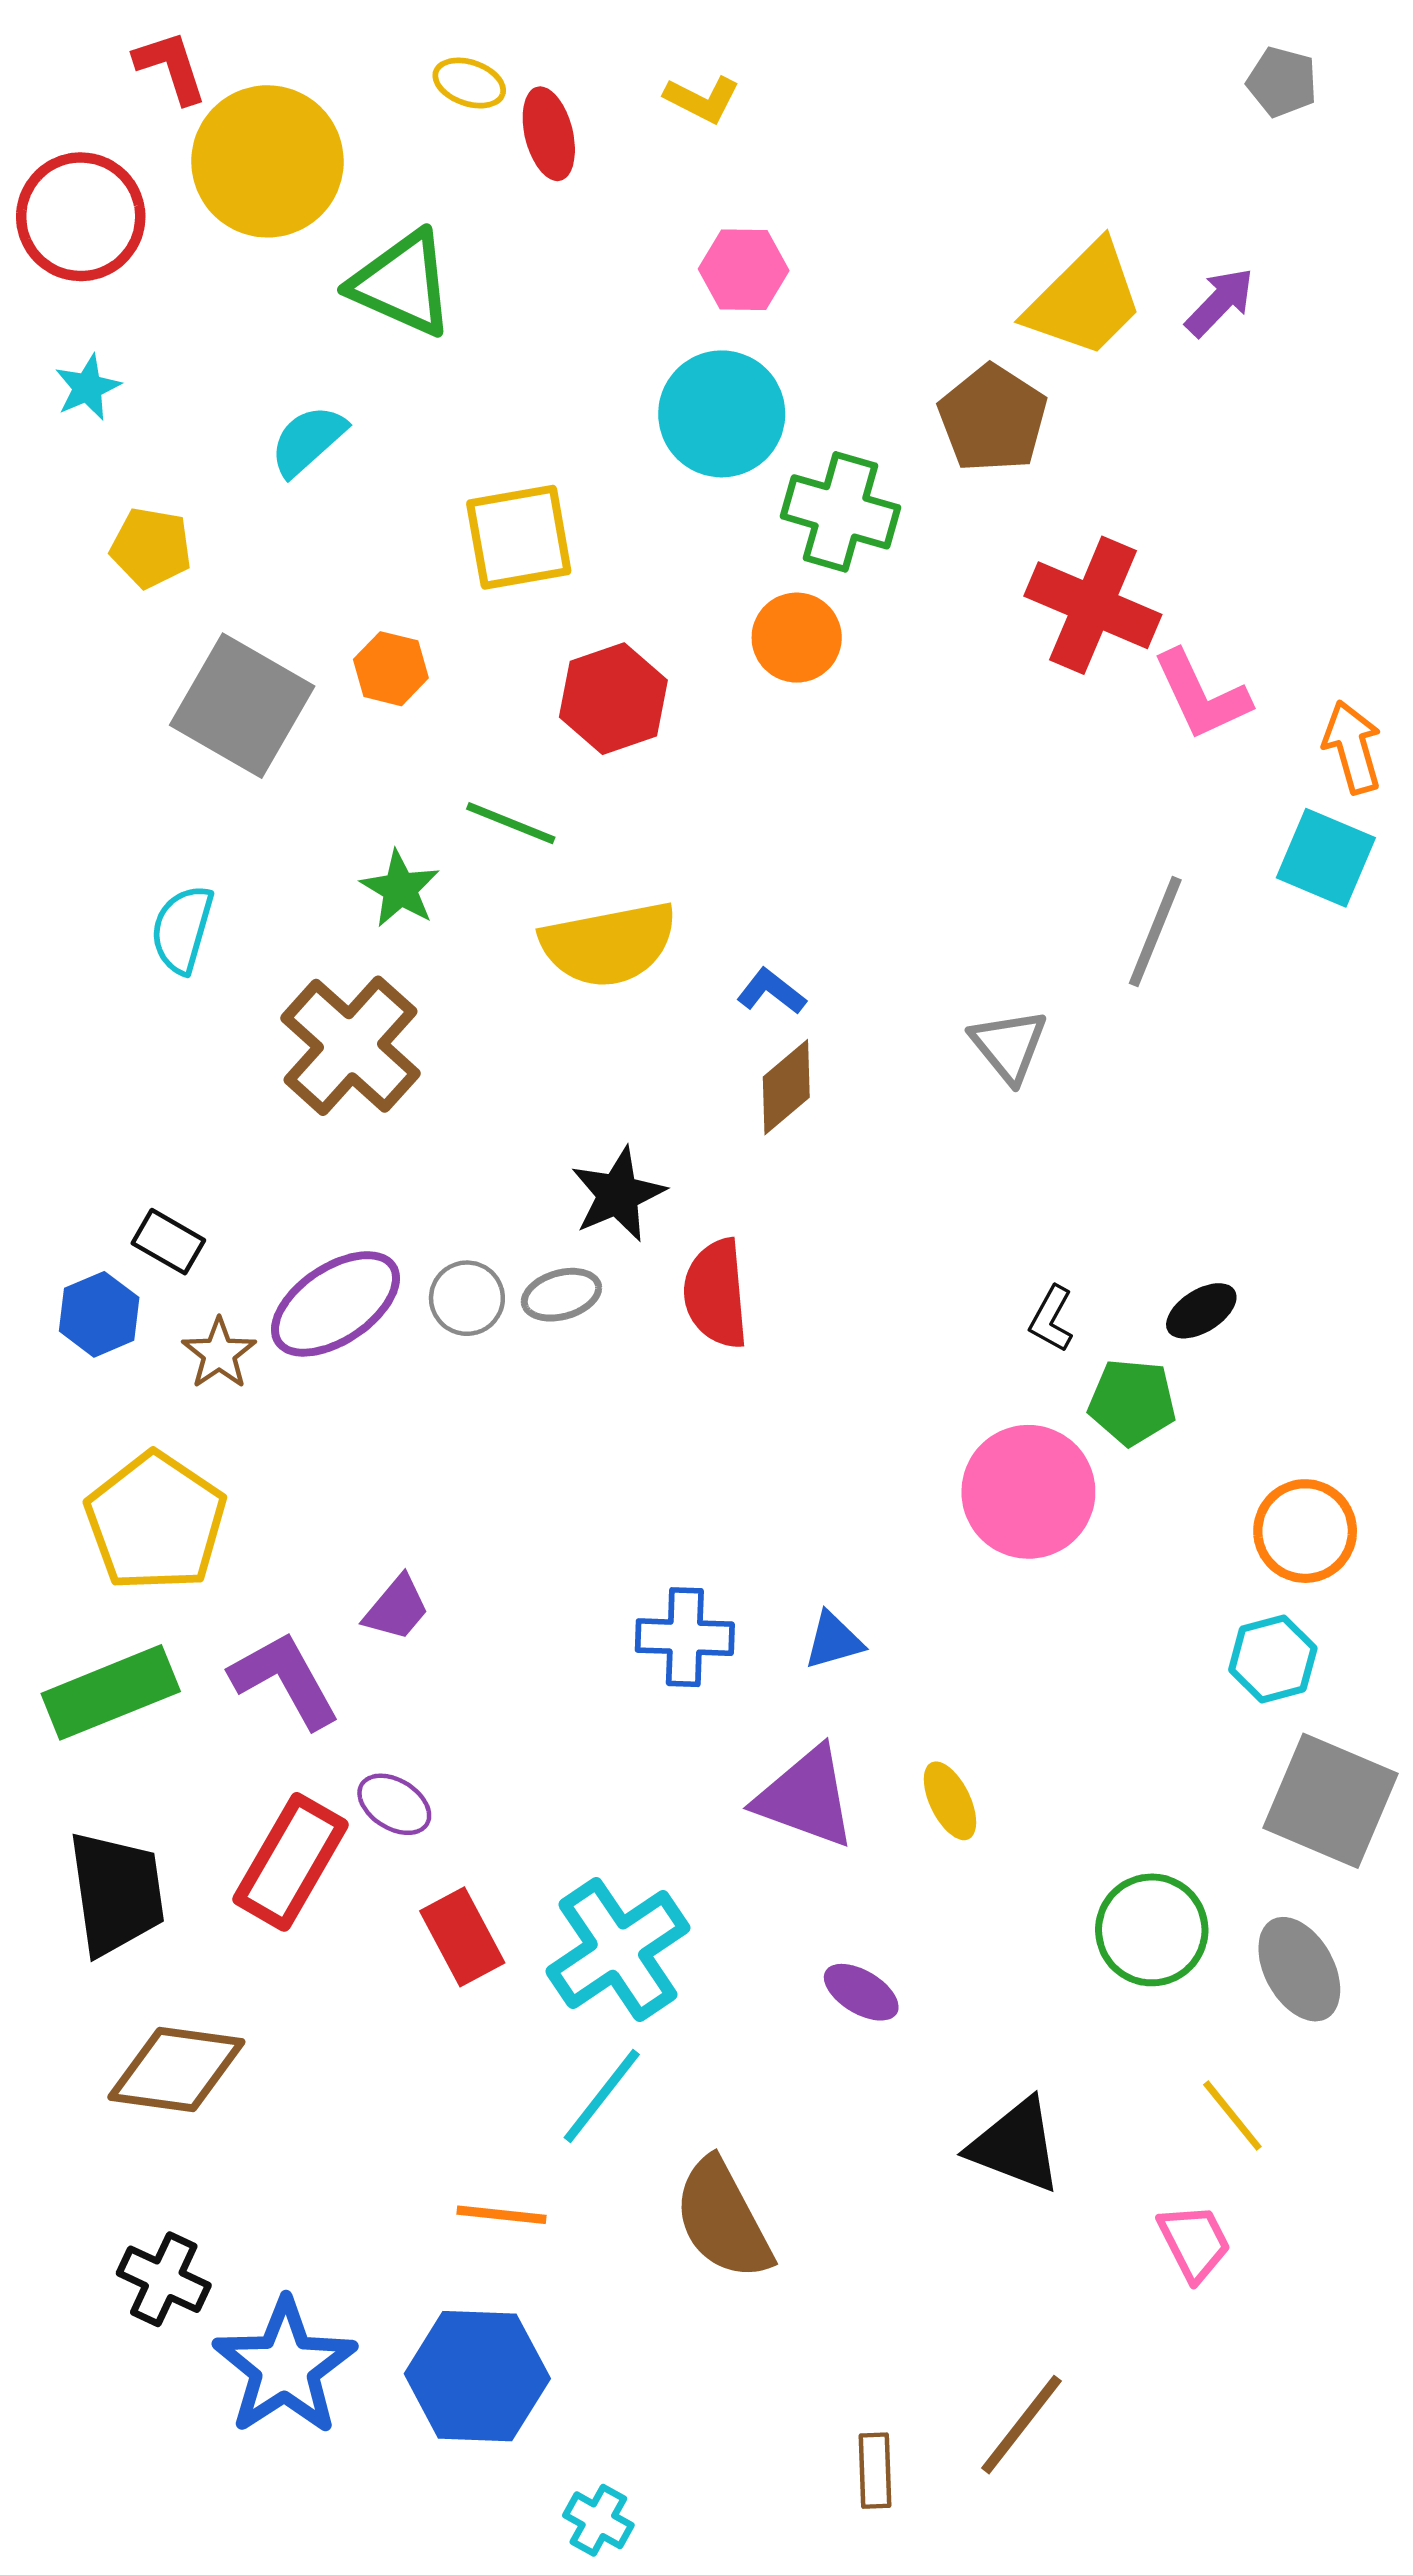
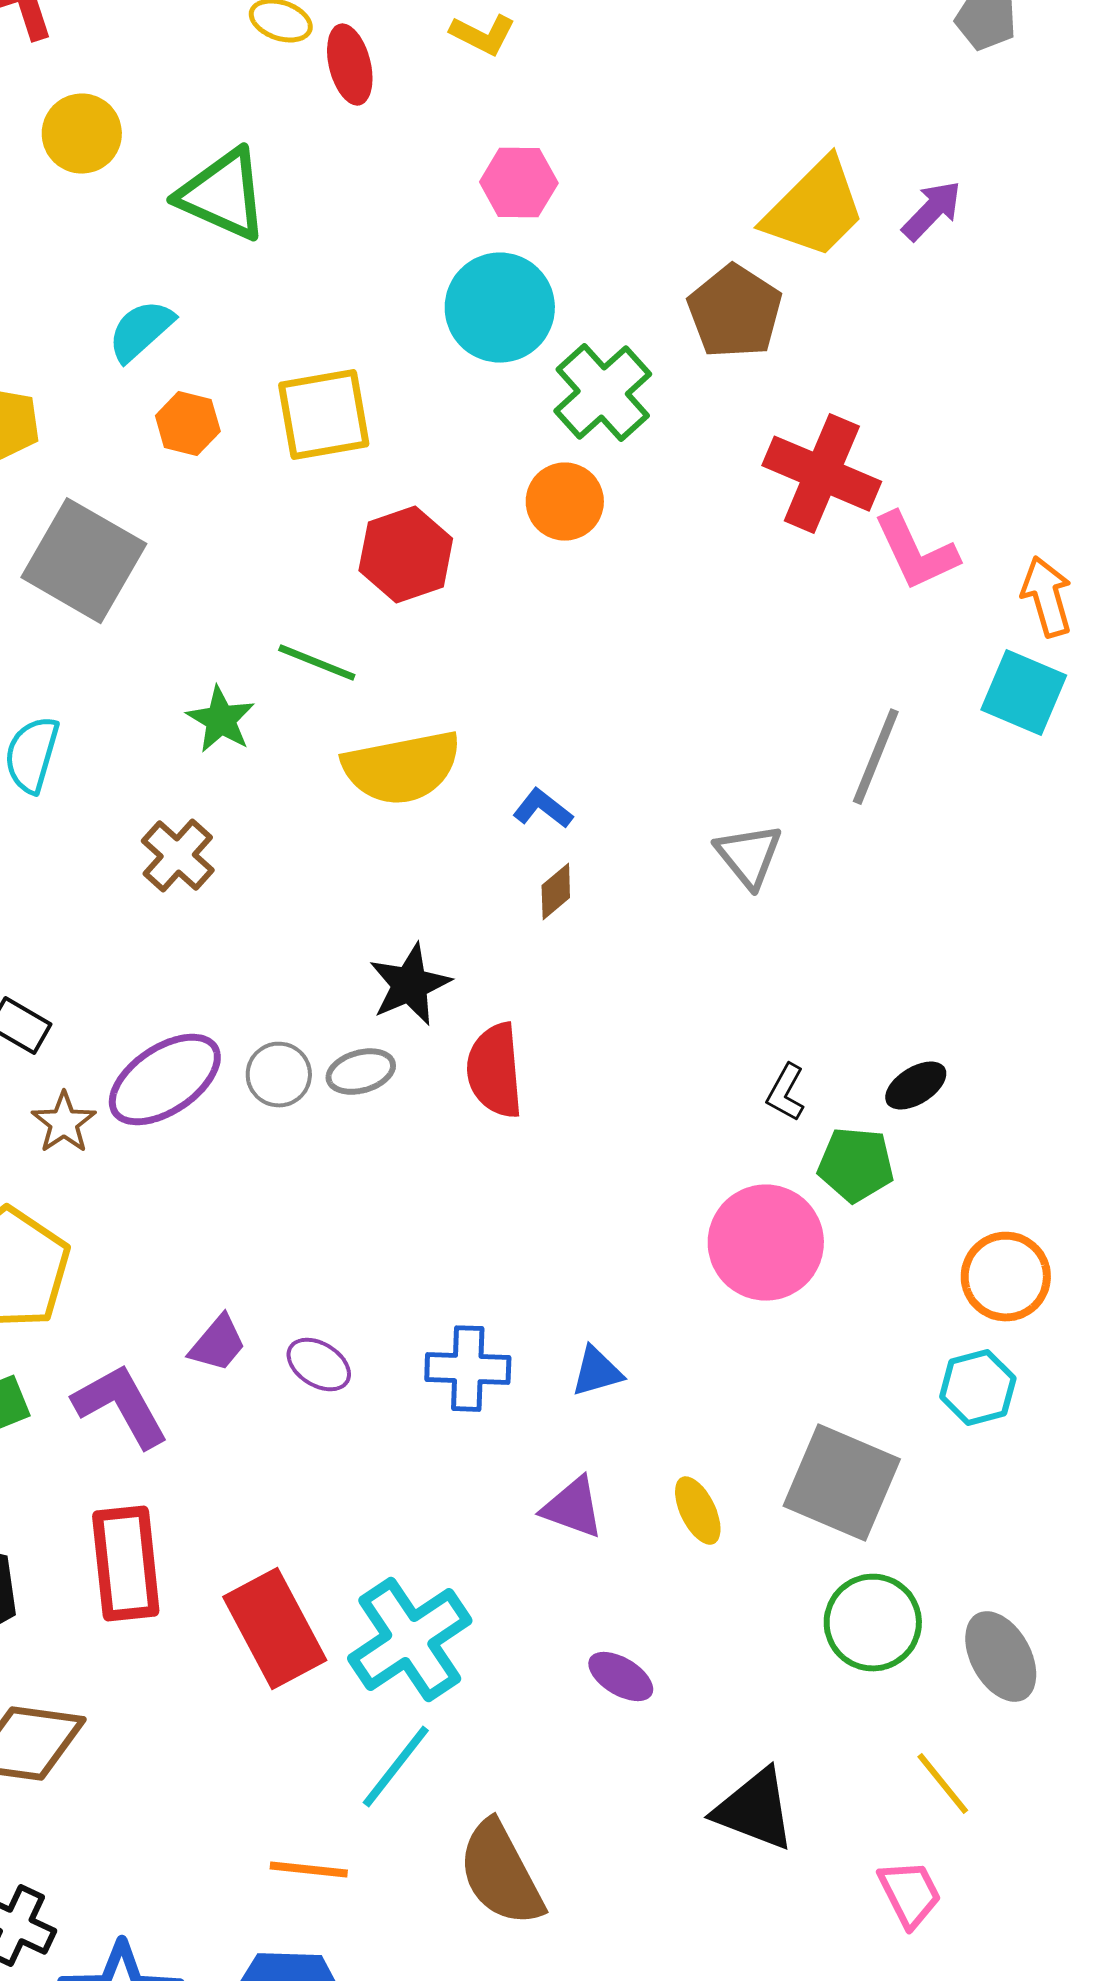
yellow circle: (267, 161) -> (82, 134), moved, size x0.6
green cross: (840, 512) -> (603, 393), turned 32
orange hexagon: (391, 669) -> (188, 424), moved
brown cross: (350, 1046) -> (178, 856), size x0.6
brown diamond: (786, 1087) -> (556, 892), size x0.7
purple triangle: (806, 1797) -> (573, 1508), size x0.7
gray square: (1330, 1801) -> (842, 1483), moved
purple ellipse: (394, 1804) -> (319, 1365), moved
red rectangle: (291, 1862) -> (126, 1564), turned -36
red rectangle: (462, 1937) -> (275, 1629), size x1.4

